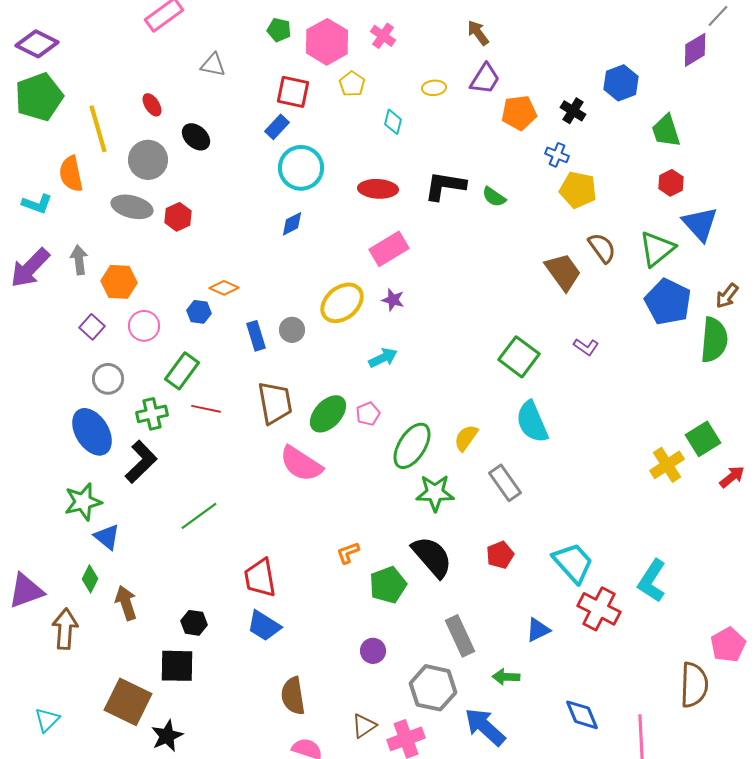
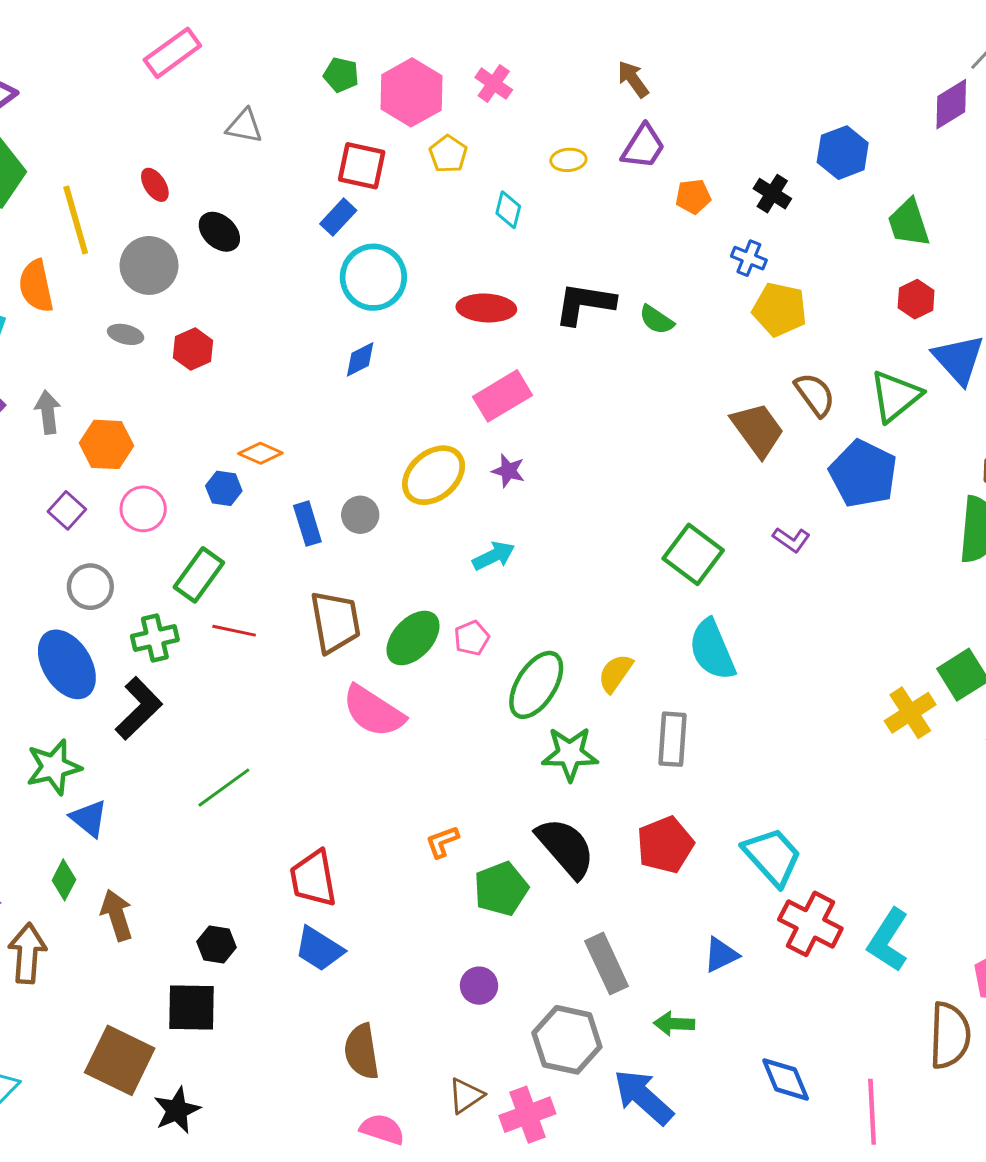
orange pentagon: (519, 113) -> (693, 197), size x0.7
gray ellipse: (132, 207) -> (126, 334), size x0.6
blue pentagon: (668, 302) -> (863, 474), moved
gray rectangle: (505, 483) -> (673, 739), turned 39
red pentagon: (500, 555) -> (665, 845), size x1.4
cyan L-shape: (652, 581) -> (888, 940), moved

